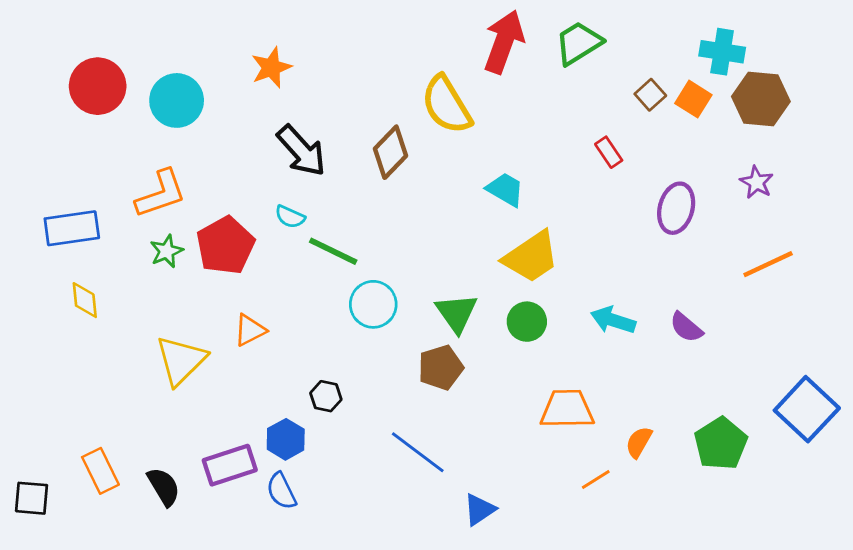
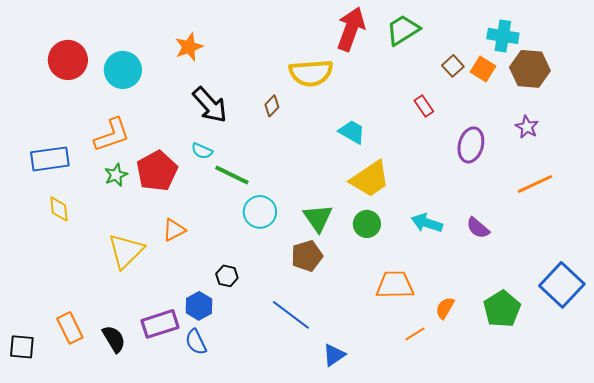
yellow semicircle: (446, 105) -> (311, 73), turned -63
brown diamond: (390, 152) -> (272, 106), size x0.6

